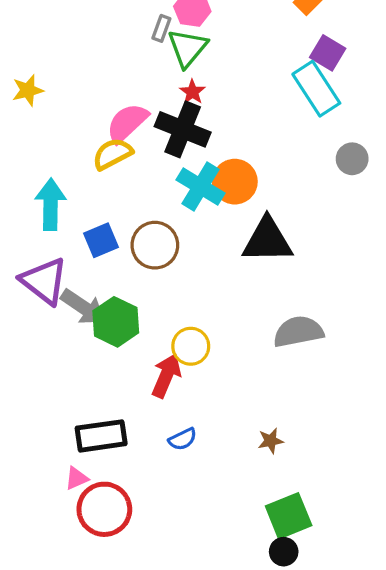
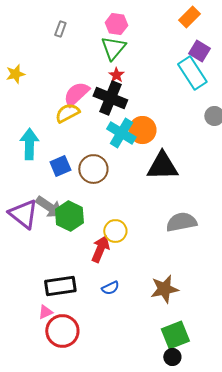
gray rectangle: (161, 28) -> (60, 29), moved
purple triangle: (44, 281) -> (23, 214), moved
brown star: (271, 441) -> (164, 289), size x1.8

